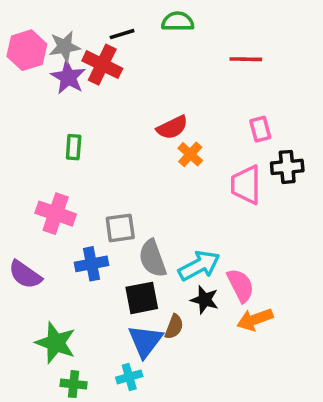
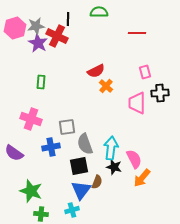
black line: (122, 34) -> (68, 19), turned -72
cyan arrow: (199, 266) -> (111, 148), turned -55
orange arrow: (255, 319) -> (142, 178), turned -30

